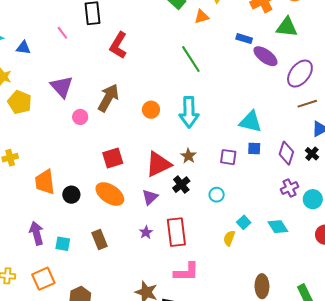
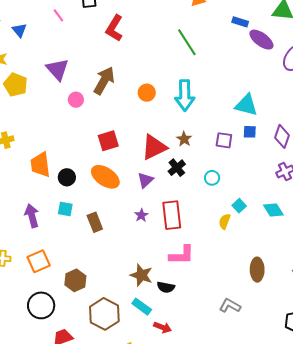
blue triangle: (23, 48) -> (19, 30), turned 42
cyan square: (63, 244) -> (65, 209), moved

